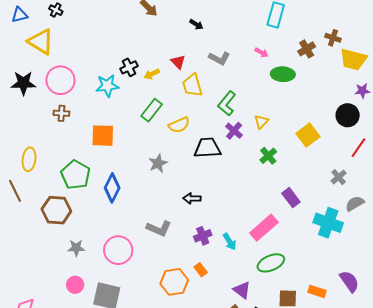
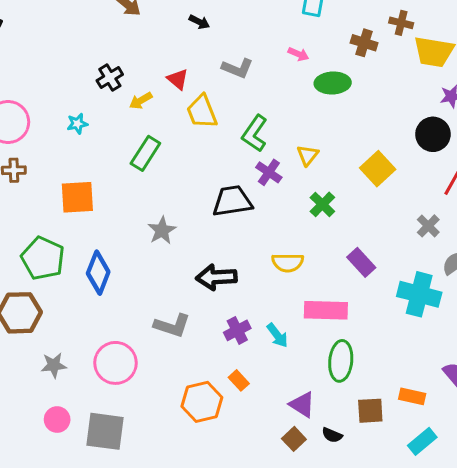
brown cross: (307, 49) -> (364, 43), turned -36
black cross: (129, 67) -> (110, 77), moved
cyan star: (107, 86) -> (77, 124), size x0.6
yellow semicircle: (179, 125) -> (288, 263), moved, turned 30
black arrow: (192, 198) -> (216, 277), size x1.5
pink rectangle: (264, 228) -> (326, 310), turned 48
green ellipse: (271, 263) -> (341, 361), turned -56

